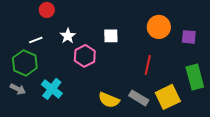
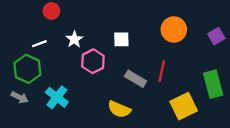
purple square: (189, 37) -> (216, 36), moved, turned -35
gray rectangle: (139, 98) -> (136, 79), moved

